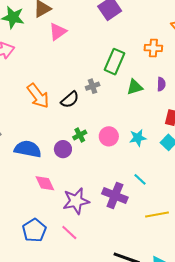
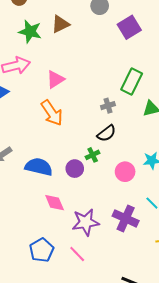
pink triangle: (58, 32) -> (55, 79), moved
black semicircle: (70, 100) -> (106, 133), moved
pink circle: (109, 136) -> (125, 172), moved

